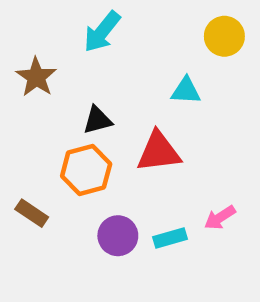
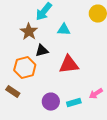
brown star: (36, 77) -> (29, 32), moved
cyan triangle: (186, 91) -> (64, 30), moved
orange hexagon: (86, 170) -> (25, 68), moved

